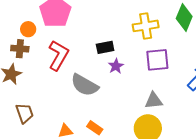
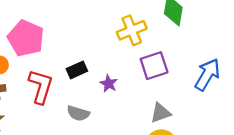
black rectangle: (105, 47) -> (77, 70), moved
gray semicircle: (85, 85) -> (78, 113), size x0.7

